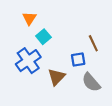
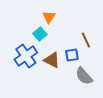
orange triangle: (29, 18) -> (49, 17), moved
brown triangle: (56, 77) -> (52, 60), moved, turned -48

